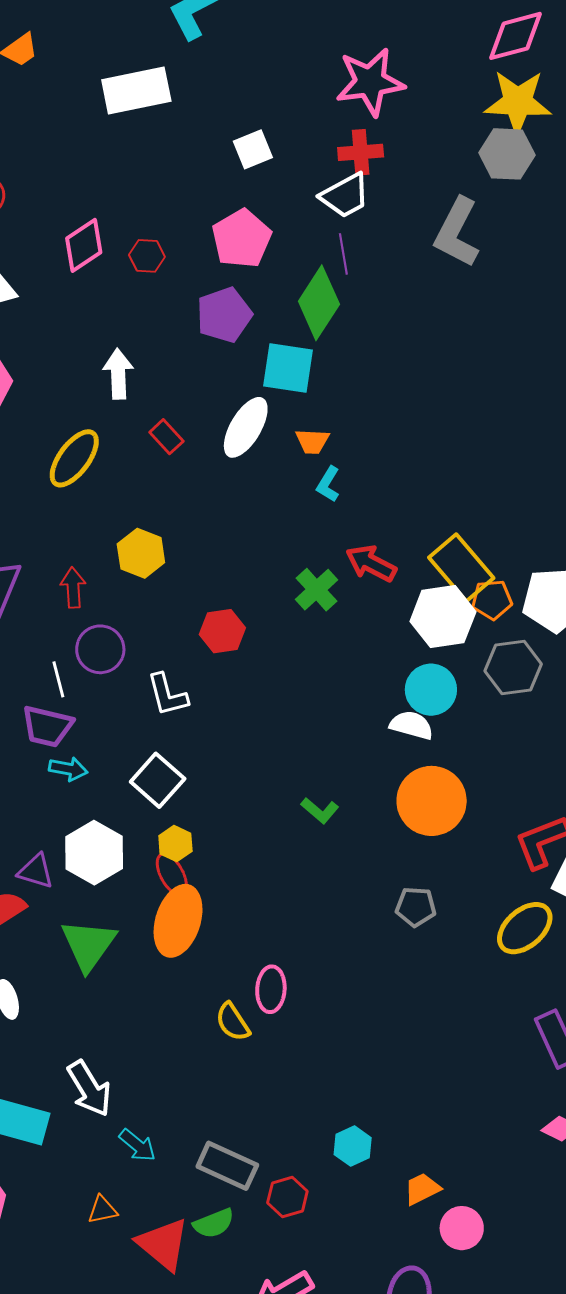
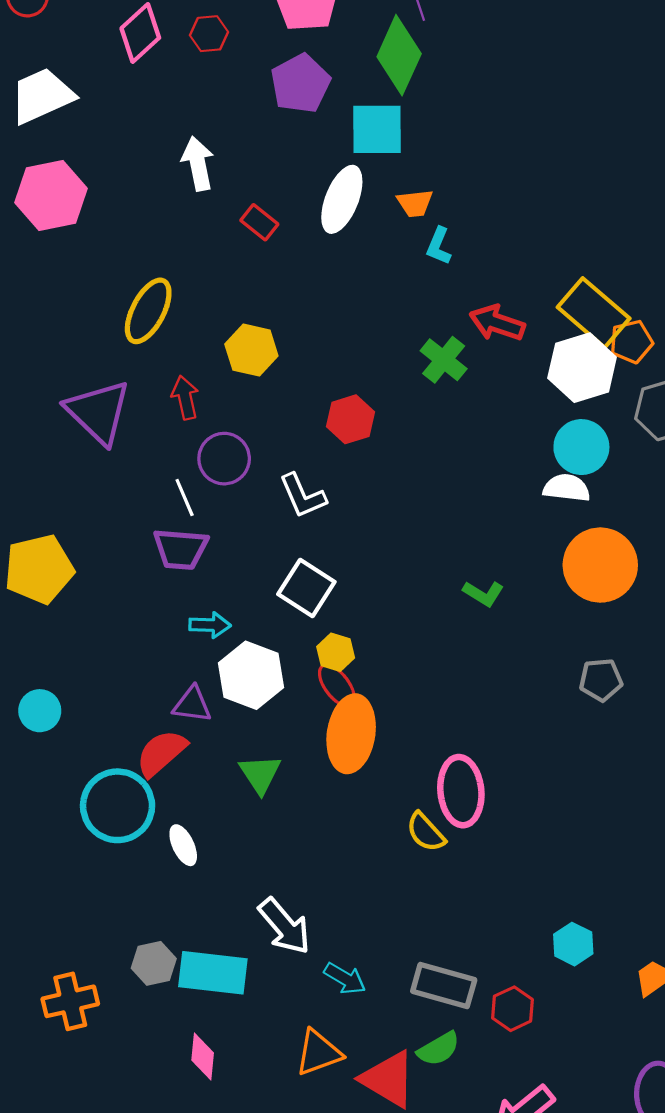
yellow ellipse: (74, 458) -> (148, 311), moved
cyan arrow: (68, 769) -> (210, 625), moved
green triangle: (88, 945) -> (260, 774), size x0.7
pink ellipse: (271, 989) -> (461, 791), size x1.4
orange triangle: (102, 1210) -> (318, 1053), size x1.5

